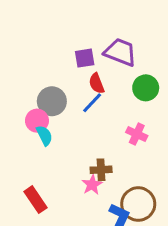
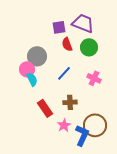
green circle: (146, 88) -> (89, 47), moved
blue line: (92, 103) -> (64, 73), moved
pink star: (92, 185) -> (64, 125), moved
red rectangle: (35, 200) -> (45, 108), moved

